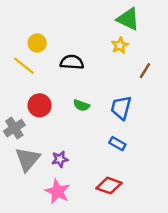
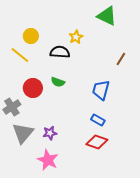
yellow star: (120, 45) -> (76, 37), moved
green semicircle: (81, 105) -> (58, 82), moved
red diamond: (109, 186) -> (97, 142), moved

